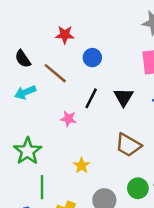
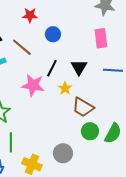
pink star: (68, 119) -> (33, 85), size x1.6
yellow star: (82, 165) -> (65, 88), moved
green circle: (138, 188) -> (90, 131), moved

